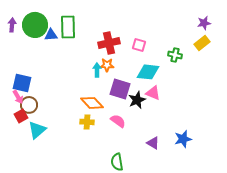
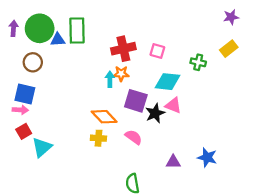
purple star: (204, 23) -> (231, 17), moved
pink arrow: (18, 97) -> (20, 110), turned -56
brown circle: (29, 105) -> (33, 62), moved
blue star: (183, 139) -> (207, 157), turned 30
purple triangle: (153, 143) -> (173, 162), turned -32

